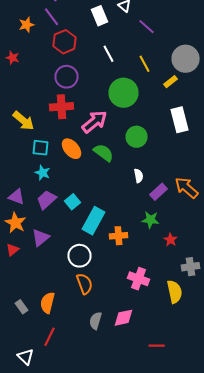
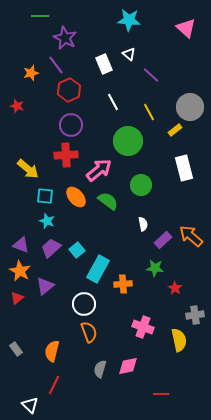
gray rectangle: (22, 307) -> (16, 349), moved

